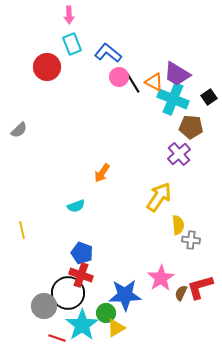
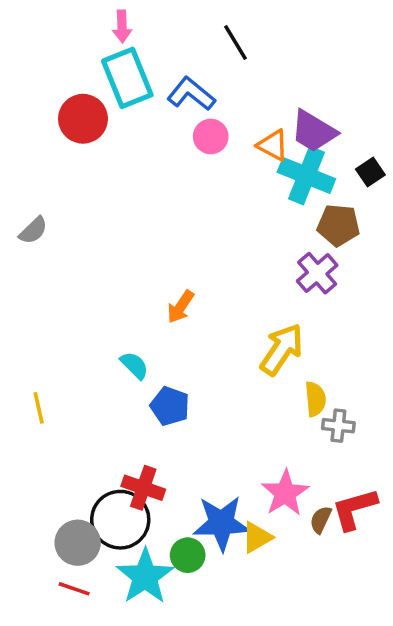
cyan rectangle: (72, 44) -> (127, 78), size x1.5
black line: (133, 83) -> (236, 42), moved
cyan semicircle: (76, 206) -> (134, 365), turned -114
blue pentagon: (82, 253) -> (170, 406), moved
yellow triangle: (116, 328) -> (257, 537), moved
red line: (57, 338) -> (74, 589), moved

